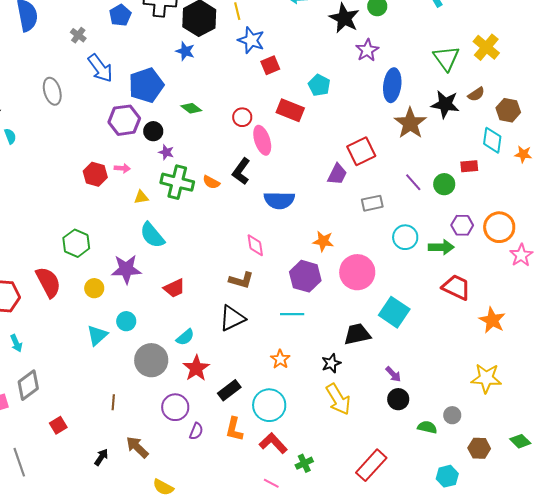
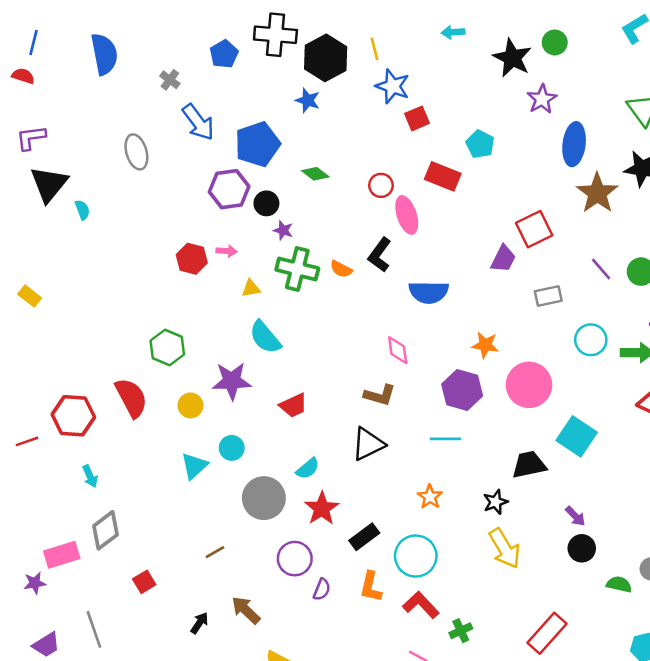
brown line: (113, 402) -> (215, 552), turned 56

